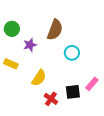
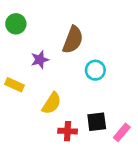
green circle: (12, 29) -> (16, 24), moved
pink rectangle: (92, 84) -> (122, 132), moved
red cross: (51, 99) -> (68, 131), turned -32

